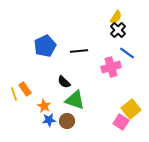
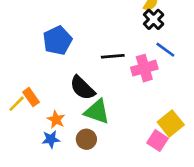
black line: (79, 51) -> (113, 56), moved
black semicircle: (64, 82) -> (82, 88), size x1.5
yellow line: (14, 94) -> (17, 104), turned 64
blue star: (49, 120) -> (51, 139), moved

